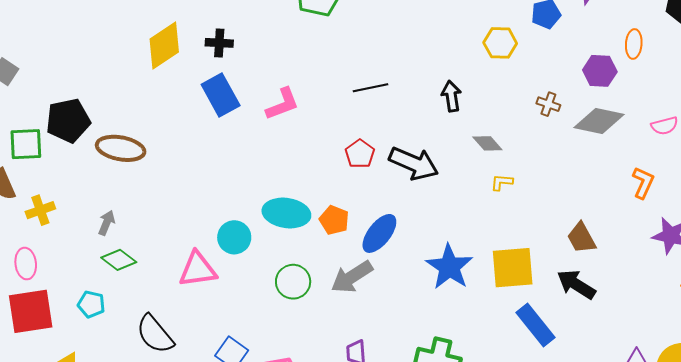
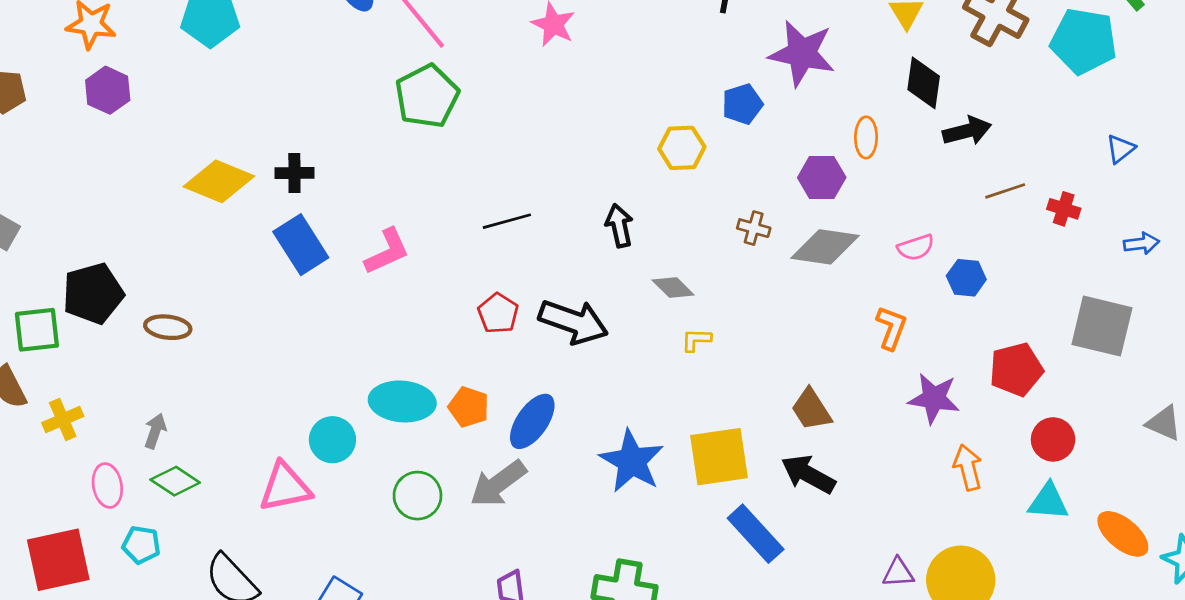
yellow diamond: (164, 45) -> (219, 181), turned 60
brown ellipse: (121, 148) -> (168, 327), size x0.7
pink ellipse: (26, 264) -> (107, 486), moved

